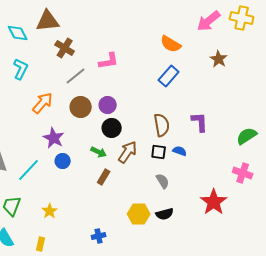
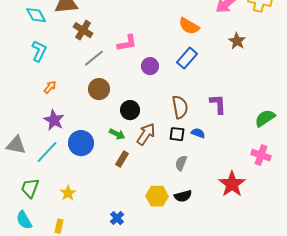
orange arrow: (43, 103) -> (50, 87), moved, size x0.6
purple circle: (108, 105) -> (150, 66), moved
purple star: (54, 138) -> (54, 120), moved
blue circle: (63, 161) -> (81, 143), size x1.6
gray semicircle: (163, 181) -> (181, 163), turned -126
blue cross: (99, 236) -> (117, 218), turned -32

